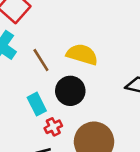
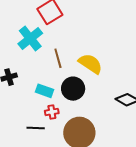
cyan rectangle: (37, 104) -> (45, 91), turned -60

